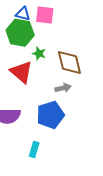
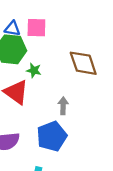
brown diamond: (69, 62) -> (83, 63), moved
gray arrow: (63, 88) -> (63, 106), turned -70

